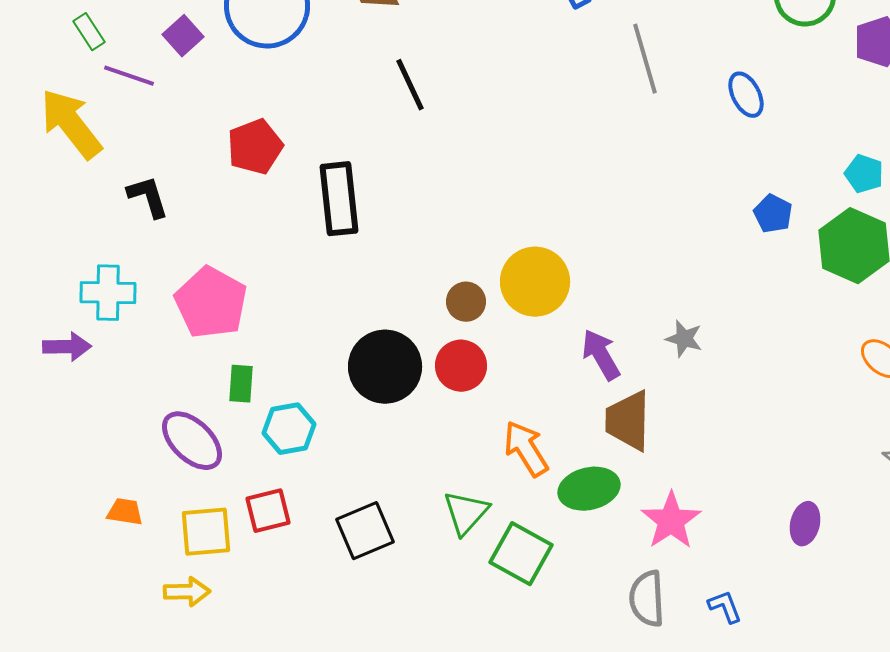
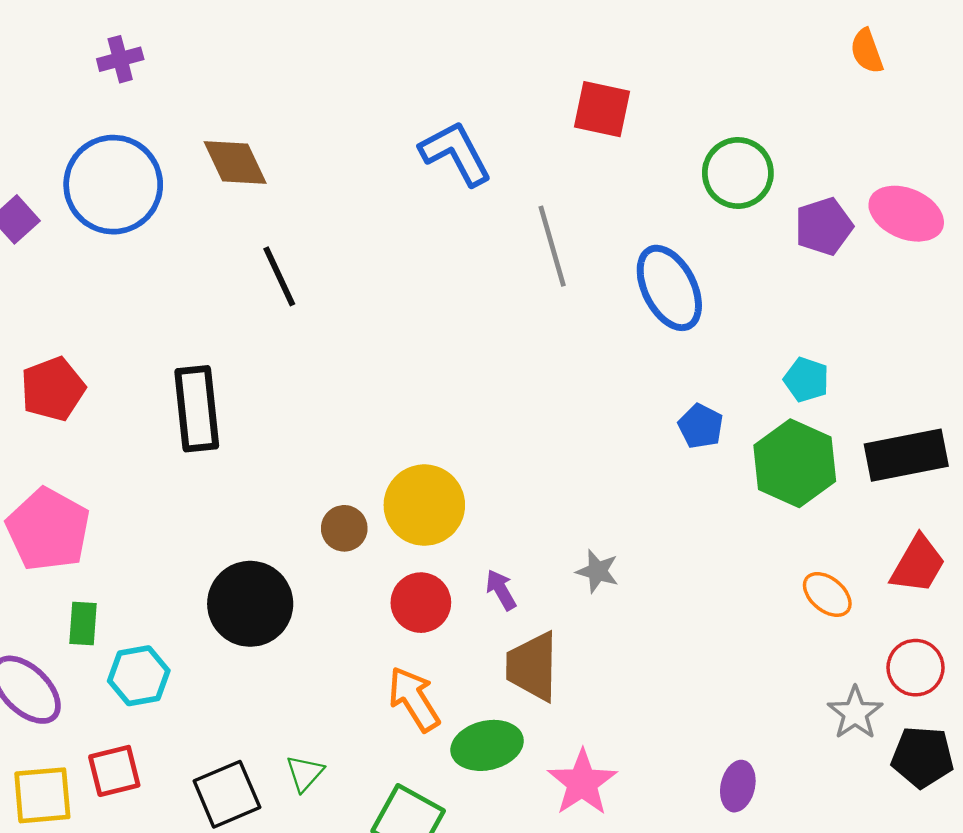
blue ellipse: (746, 95) -> (669, 288), size x1.6
red pentagon: (255, 147) -> (53, 389), moved
purple arrow: (601, 355) -> (501, 590), size x0.7
red circle: (461, 366) -> (421, 603), moved
green triangle: (466, 513) -> (305, 773), moved, size x0.7

